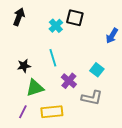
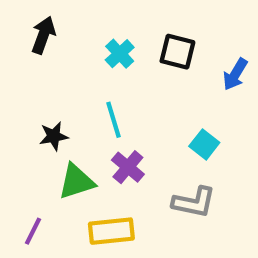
black square: (75, 18) -> (177, 52), moved
purple cross: (69, 81) -> (128, 167), moved
purple line: (23, 112) -> (33, 231), moved

